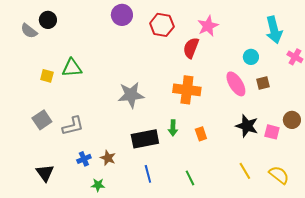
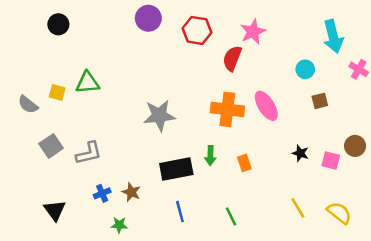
gray semicircle: (29, 31) -> (28, 105), moved
pink ellipse: (236, 84) -> (266, 106), moved
black star: (247, 126) -> (300, 153), size x0.6

